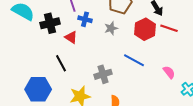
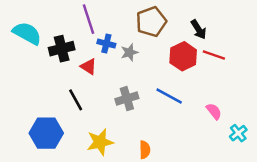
gray star: (111, 28) -> (129, 52), moved
gray cross: (103, 74) -> (127, 99), moved

